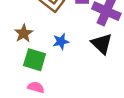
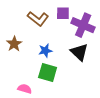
green square: (35, 60) -> (48, 73), moved

